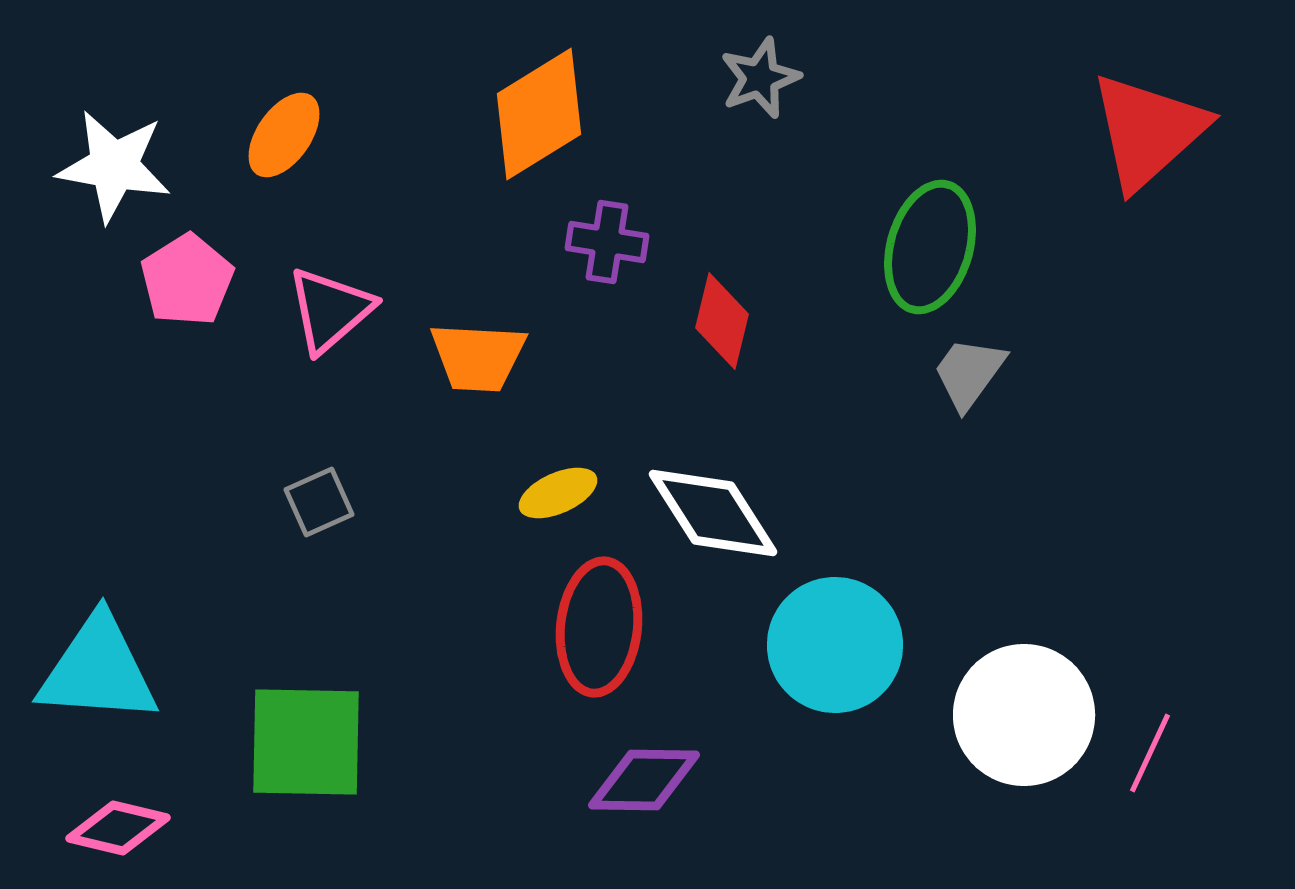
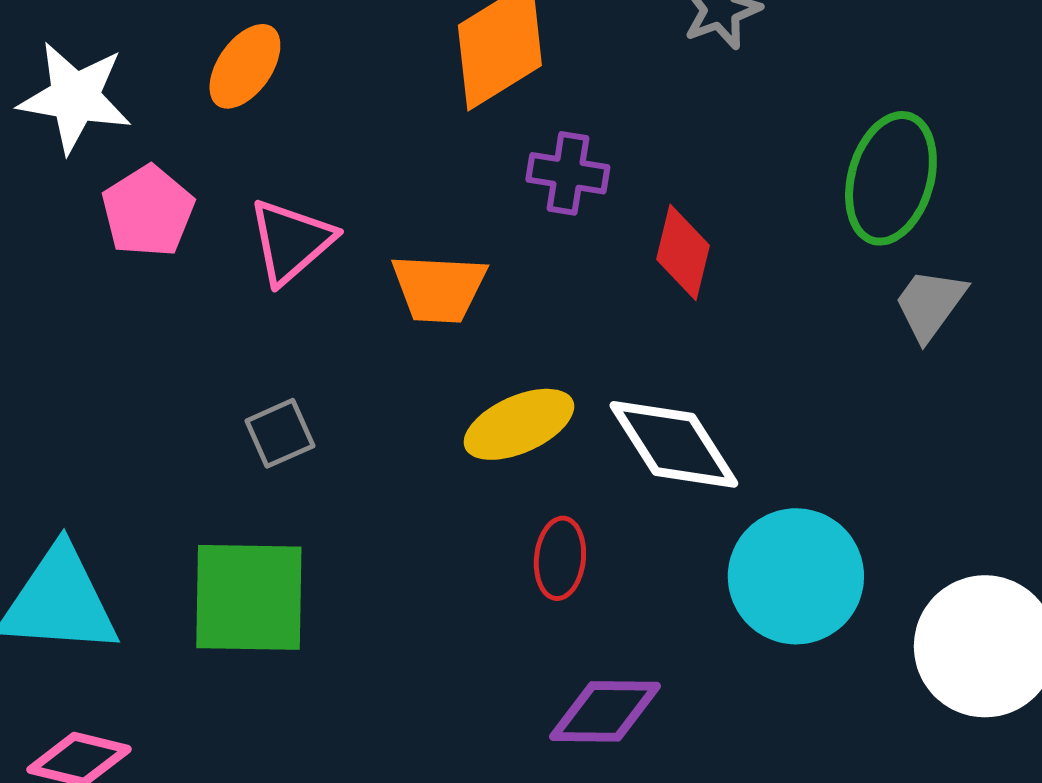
yellow ellipse: (558, 493) -> (519, 424), size x1.4
red ellipse: (599, 627) -> (560, 558), size x0.6
green square: (306, 742) -> (249, 597), moved

